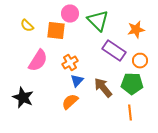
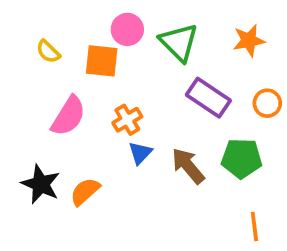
orange star: (136, 30) -> (249, 41), moved
orange circle: (140, 61) -> (267, 103), moved
orange semicircle: (70, 102) -> (85, 192), moved
orange line: (130, 113) -> (254, 227), moved

